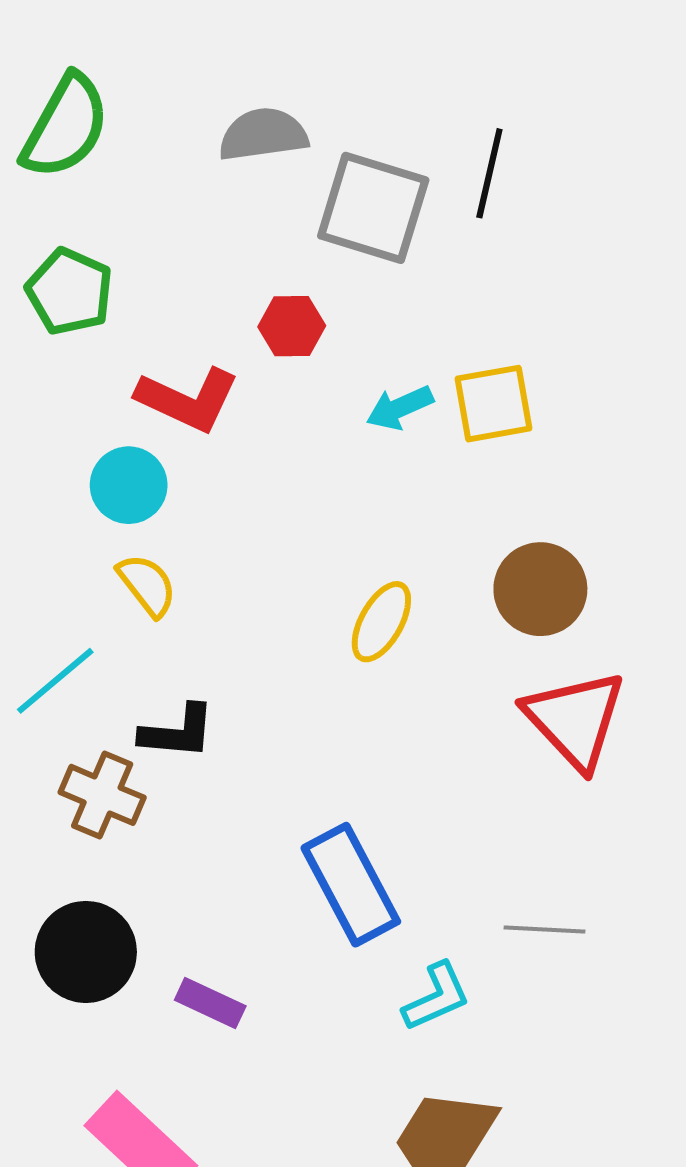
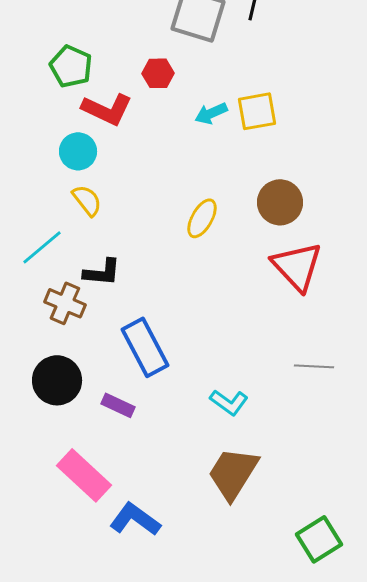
green pentagon: (70, 291) -> (71, 66), moved
blue rectangle: (351, 885) -> (145, 347), moved
gray line: (544, 930) -> (314, 366), moved
cyan L-shape: (436, 997) -> (229, 402), turned 60

